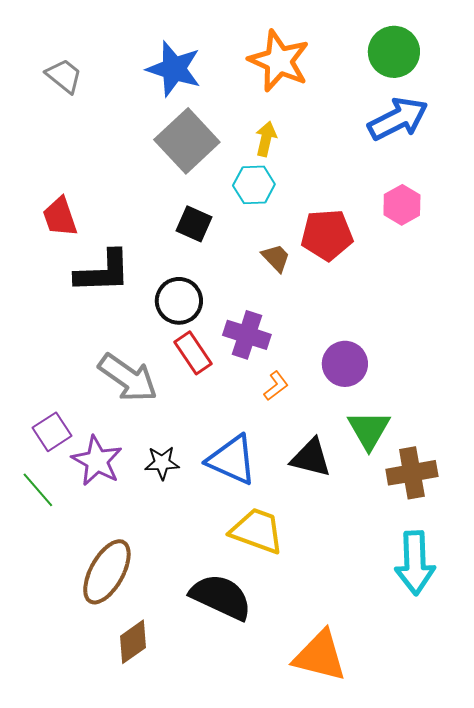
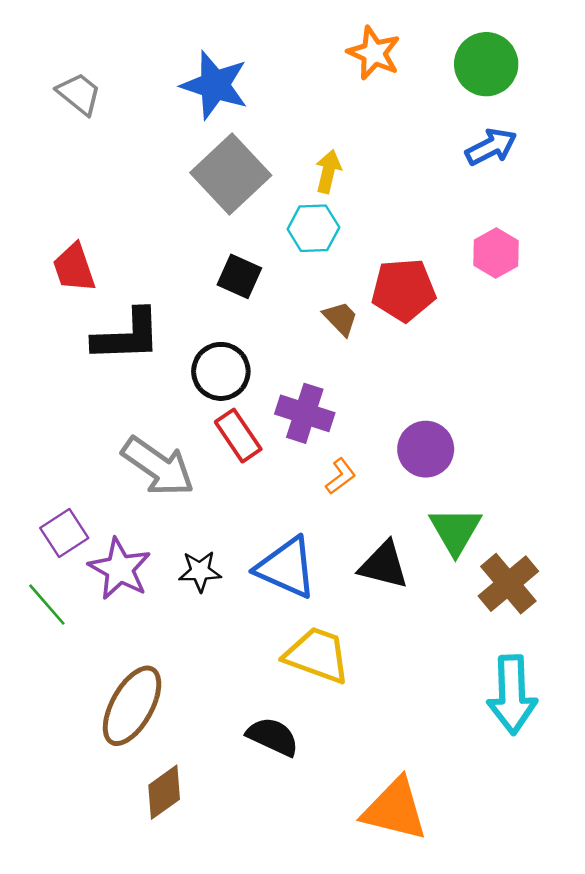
orange star: (279, 61) -> (374, 53), moved, size x0.7
blue arrow: (398, 119) -> (491, 147), size x0.7
brown cross: (412, 473) -> (508, 584), turned -30
black semicircle: (221, 597) -> (273, 737), size x0.7

